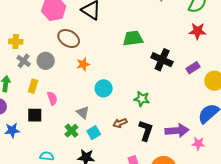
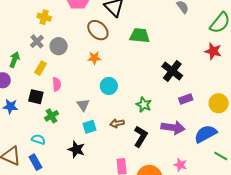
green trapezoid: (133, 38) -> (140, 36), moved
brown ellipse: (69, 39) -> (98, 30), moved
yellow cross: (16, 42) -> (44, 17), moved
purple rectangle: (193, 68) -> (186, 99), moved
green cross: (71, 131) -> (52, 116), moved
purple arrow: (177, 131) -> (173, 128), moved
pink star: (198, 144) -> (180, 165), moved

